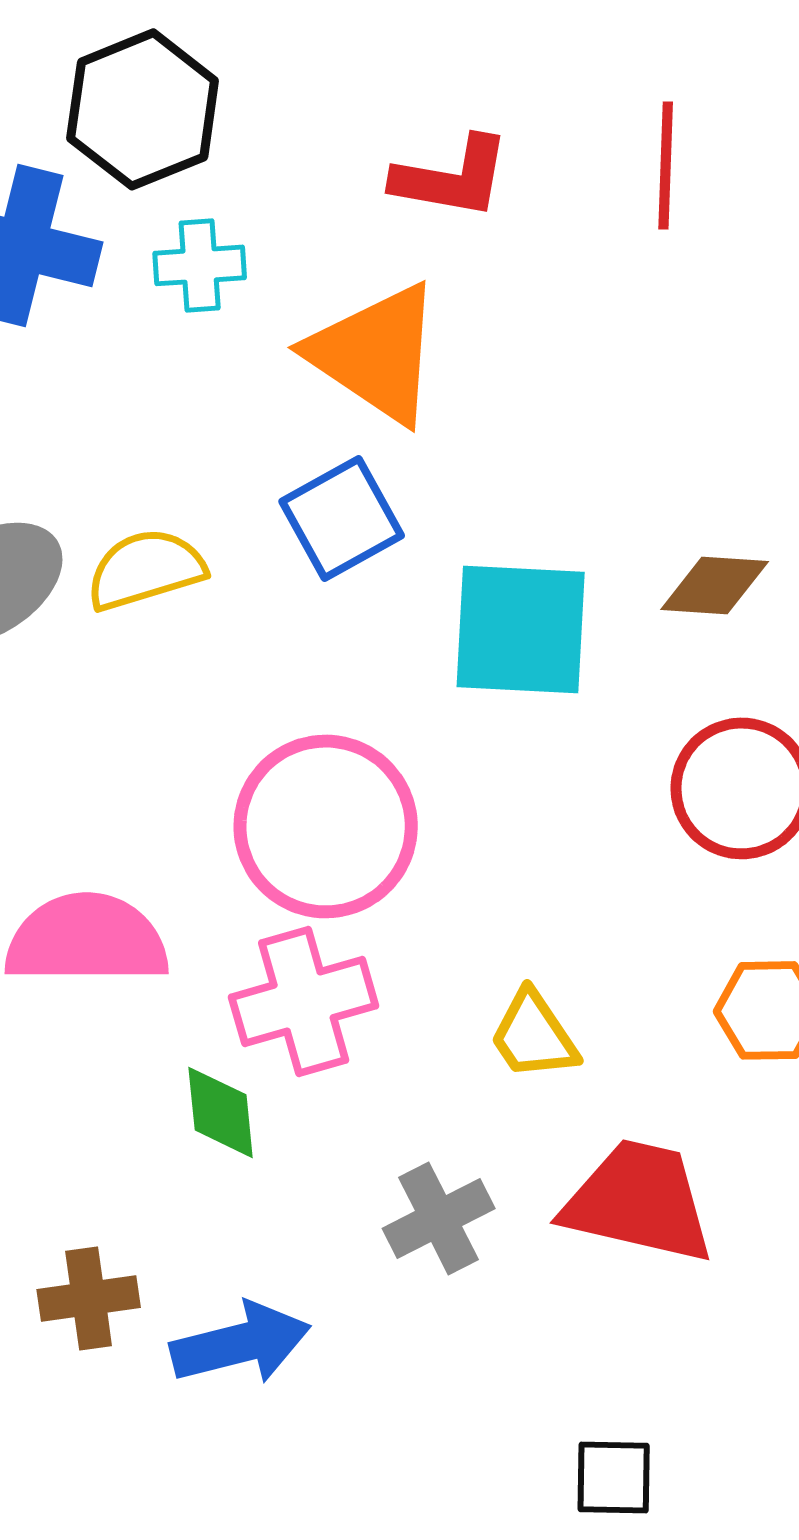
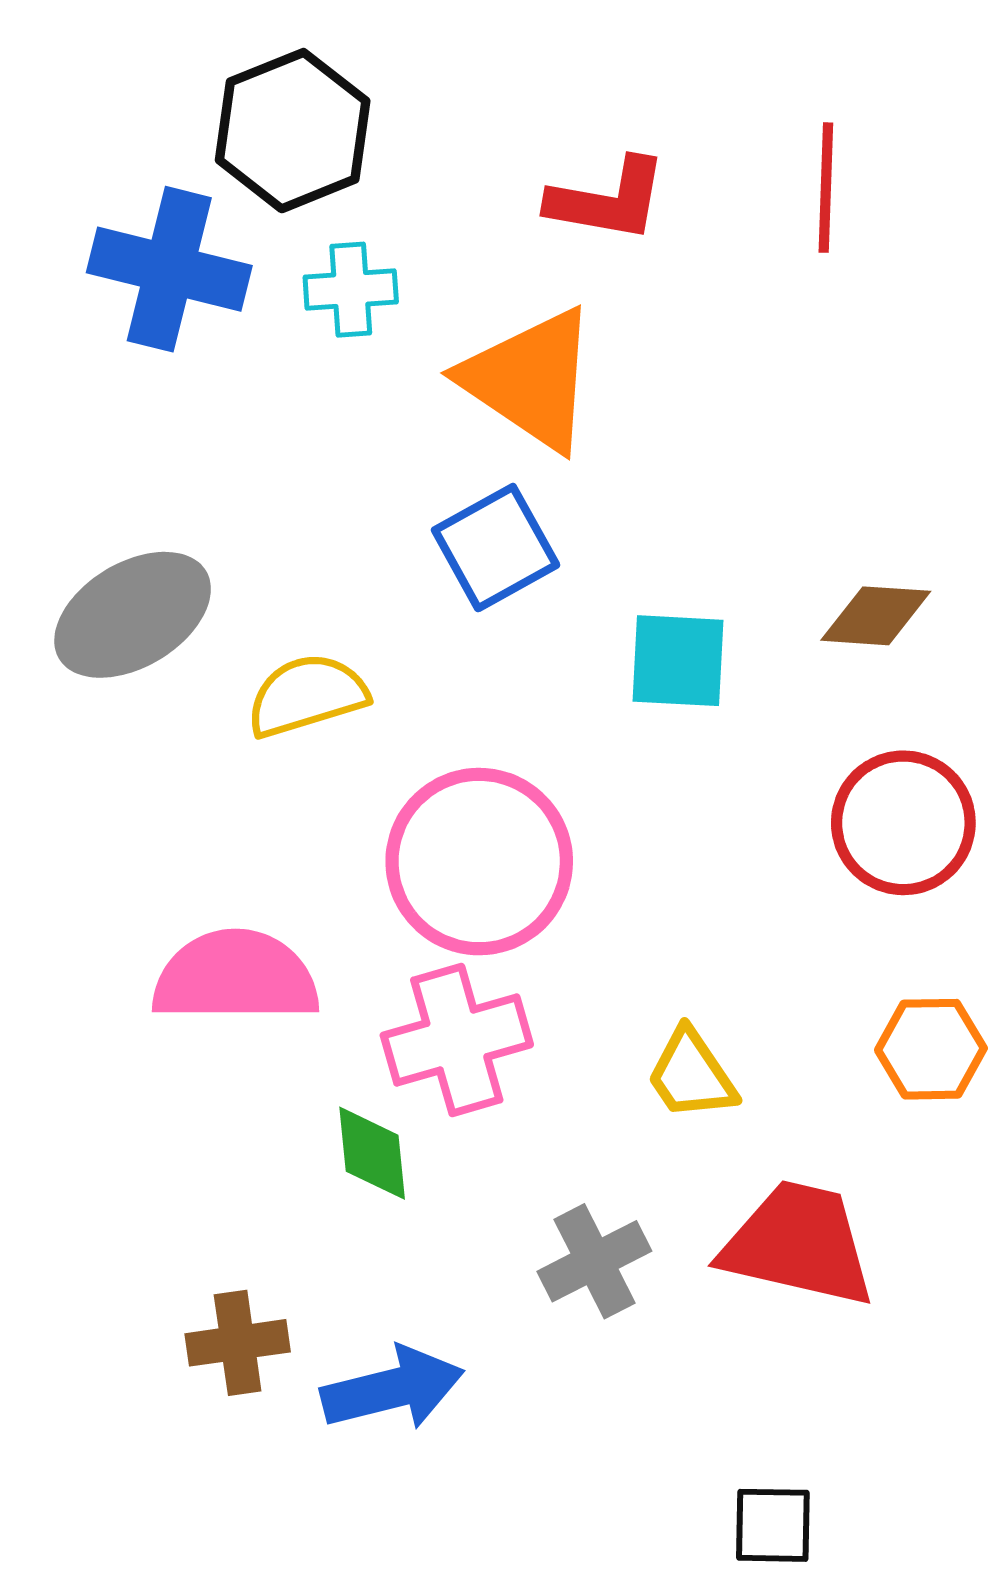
yellow semicircle: (146, 569) -> (307, 695), moved
cyan square: (521, 629) -> (678, 661), size x0.7

